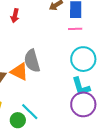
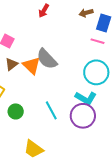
gray semicircle: (32, 61) -> (47, 59), turned -45
cyan L-shape: (81, 87) -> (86, 98), turned -60
cyan line: (30, 112) -> (51, 110), moved

